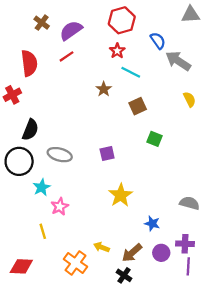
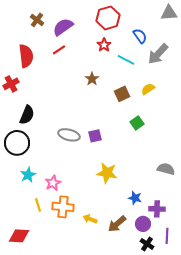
gray arrow: (178, 61) -> (158, 54), turned -80
cyan line: (131, 72) -> (126, 60), moved
yellow semicircle: (189, 99) -> (148, 89), moved, turned -96
green square: (154, 139) -> (137, 123), turned 32
gray ellipse: (60, 155) -> (69, 135), moved
cyan star: (42, 187) -> (28, 175), moved
yellow star: (121, 195) -> (107, 173), turned -30
gray semicircle: (189, 203) -> (166, 169), moved
purple cross: (185, 244) -> (157, 209), moved
orange cross: (75, 263) -> (63, 207), moved, turned -30
black cross: (124, 275) -> (147, 244), moved

